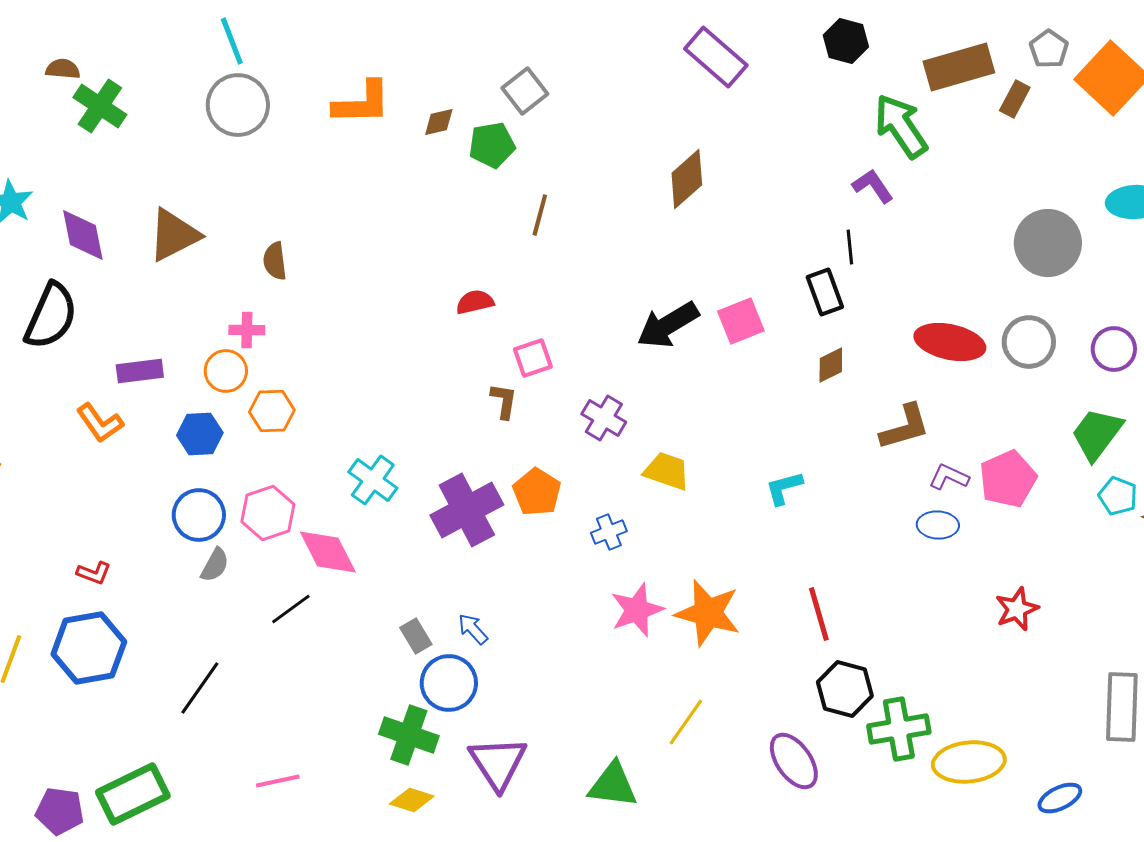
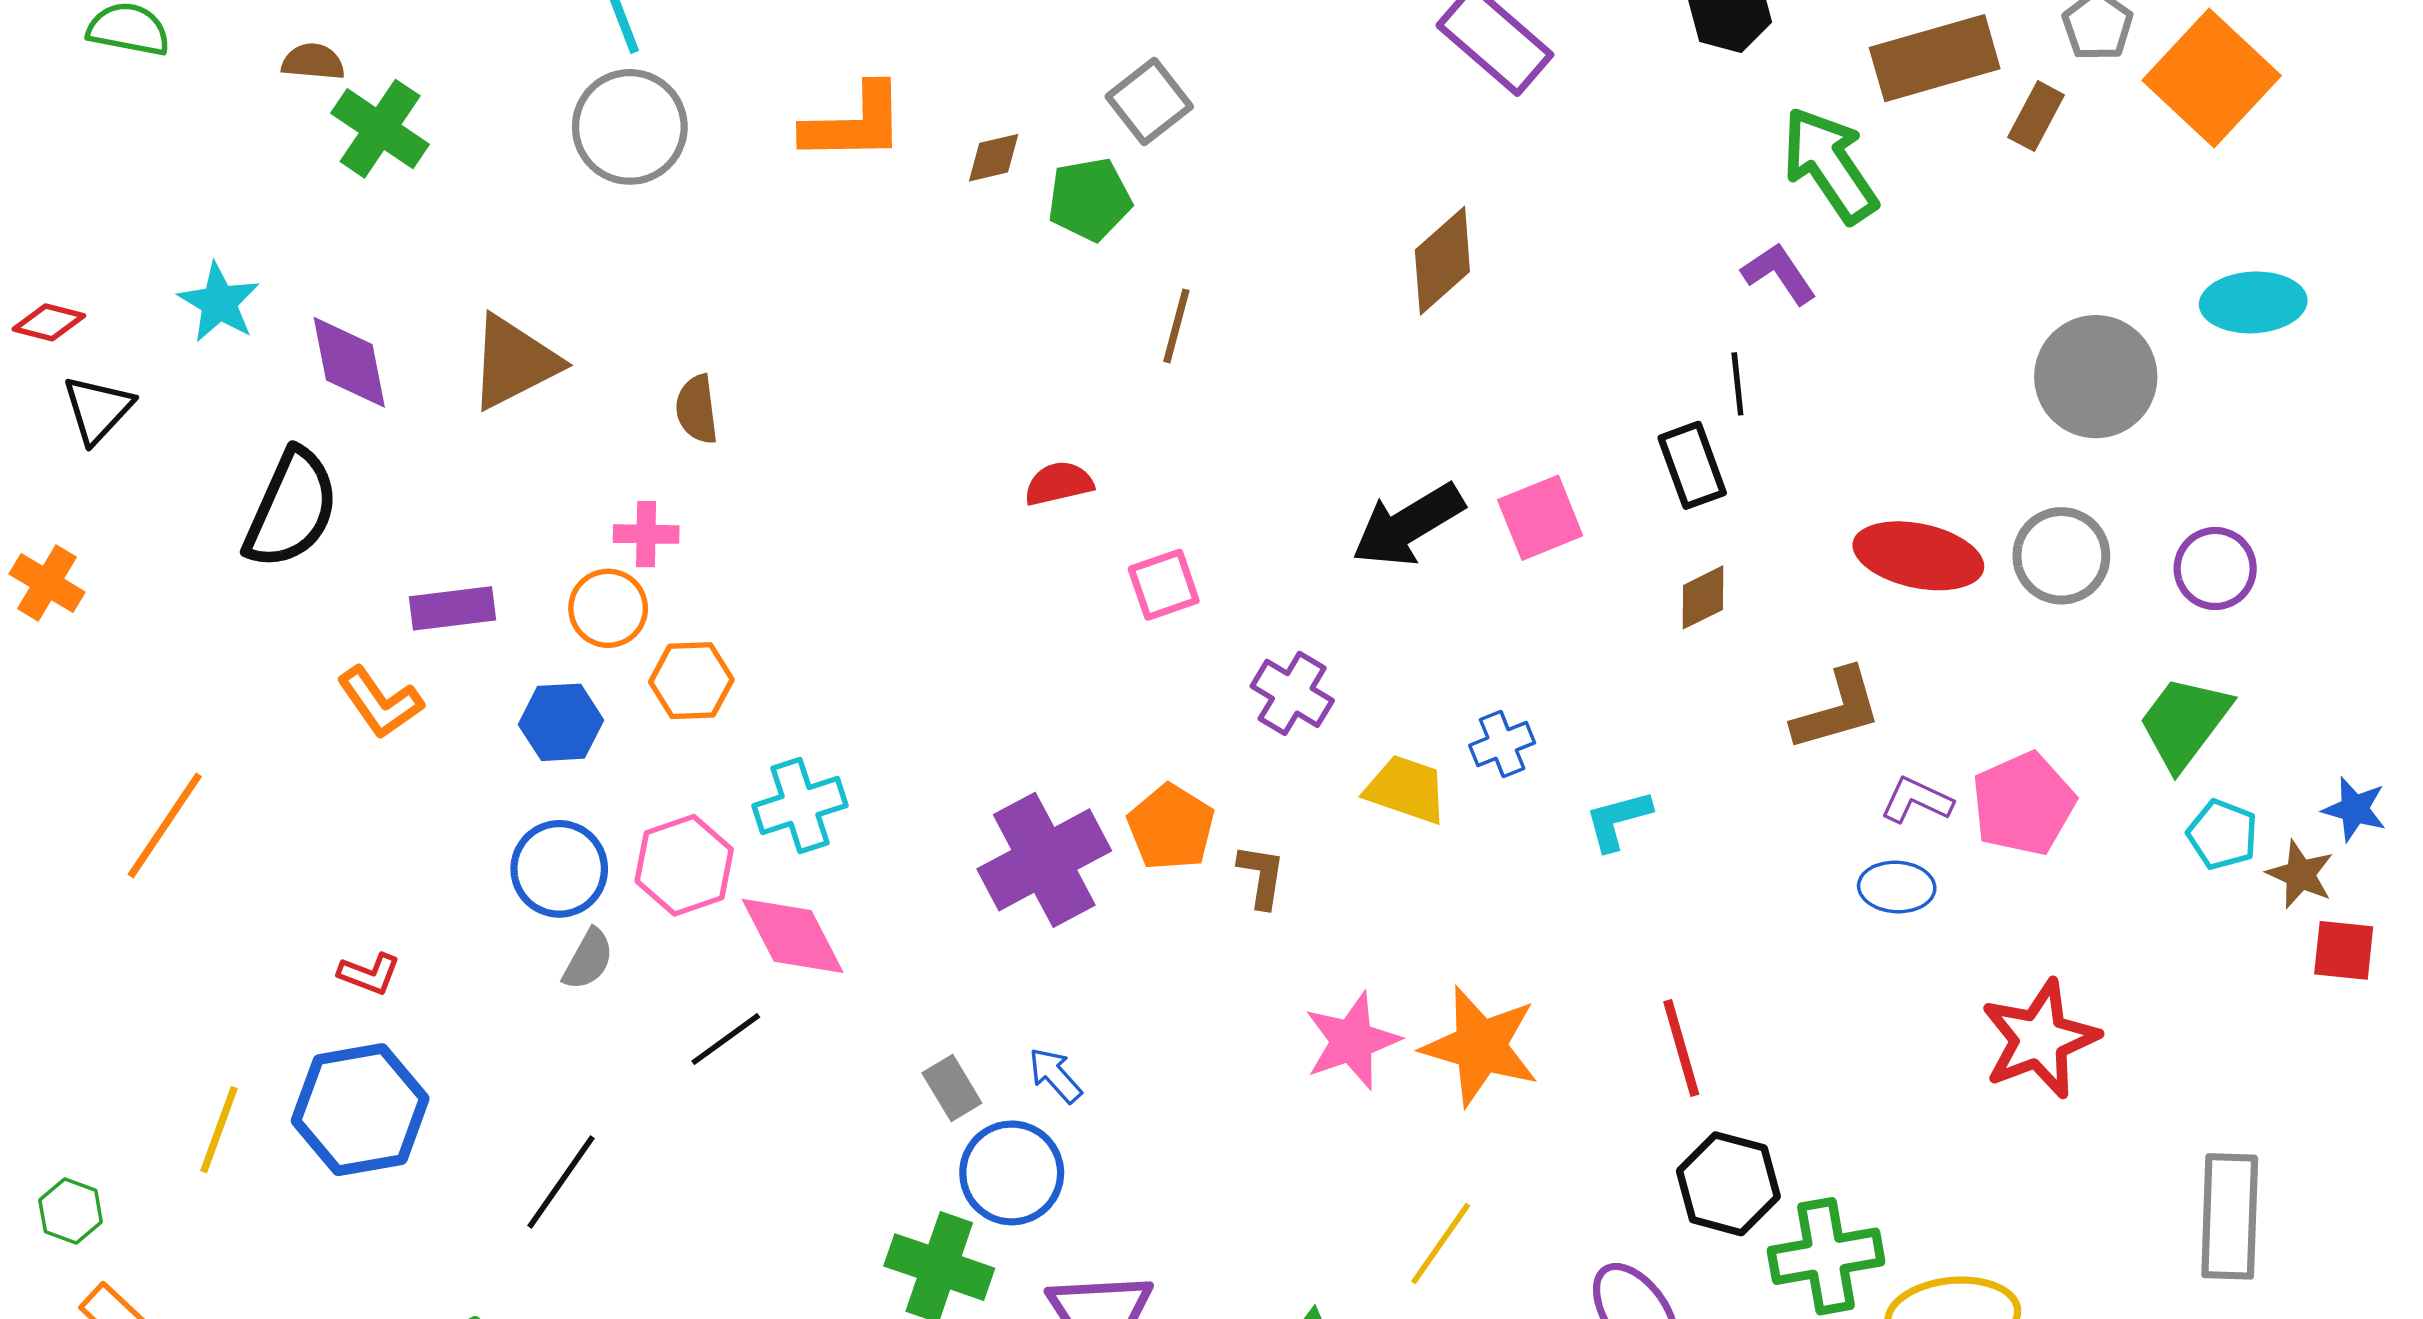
brown L-shape: (504, 401) -> (1261, 876), moved
cyan cross: (373, 480) -> (800, 806), moved, turned 36
blue cross: (609, 532) -> (1502, 744), moved
red star: (1017, 609) -> (2040, 1039), size x1.5

